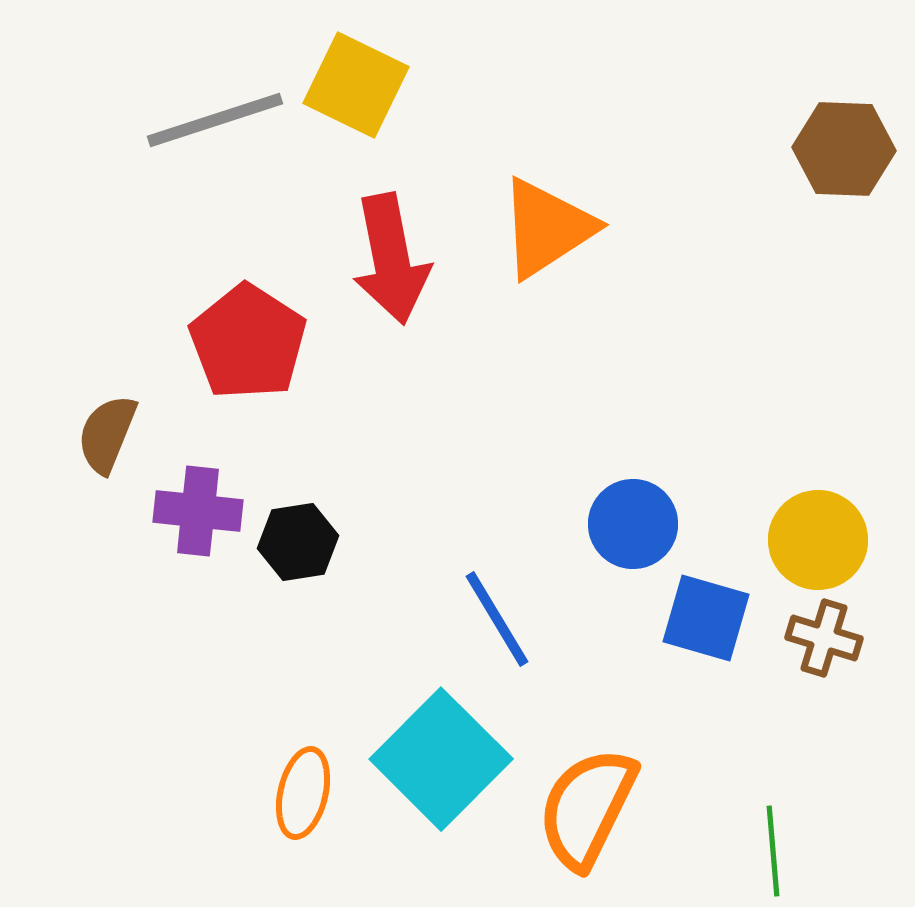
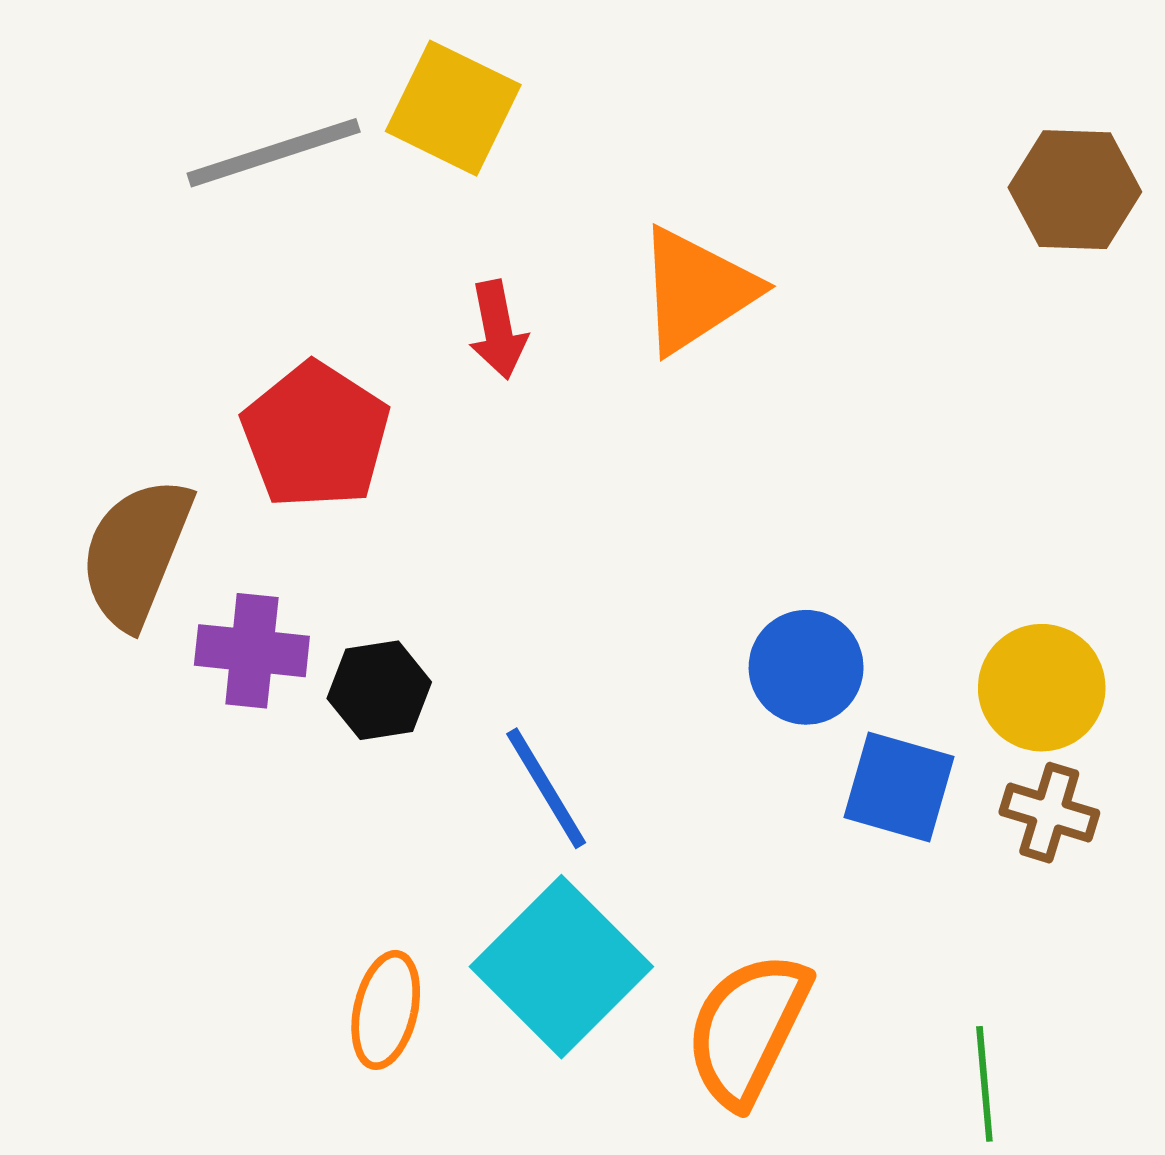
red arrow: (391, 259) -> (498, 330), size x0.6
brown semicircle: (107, 434) -> (136, 553), size x1.5
blue line: (497, 619) -> (546, 788), moved

